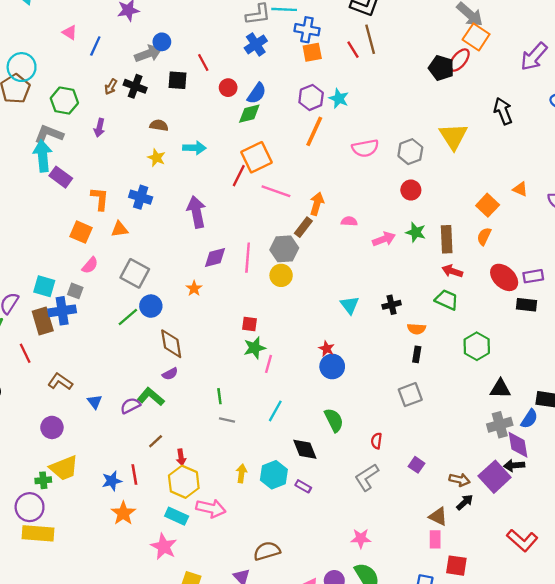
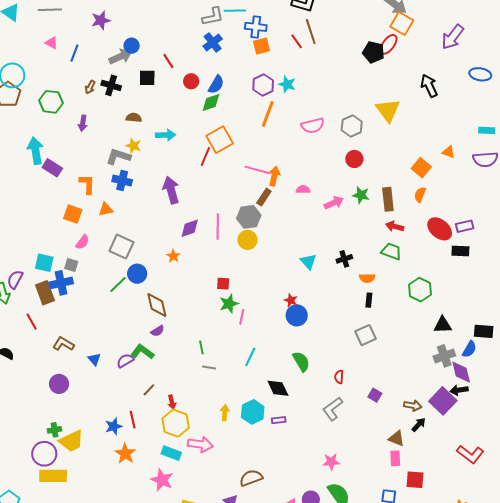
gray L-shape: (49, 134) -> (118, 157), moved
pink line: (276, 191) -> (257, 170), moved
yellow trapezoid: (64, 468) -> (71, 441), moved
purple rectangle: (303, 486) -> (279, 420), turned -32

